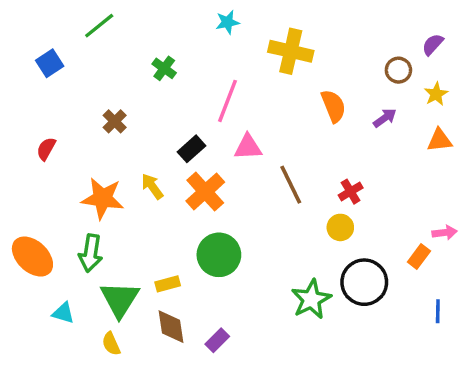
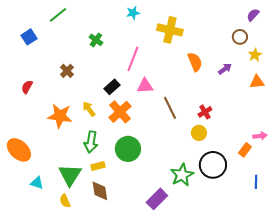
purple semicircle: (433, 44) -> (253, 15), moved
brown circle: (398, 70) -> (240, 37), moved
green arrow: (91, 253) -> (91, 142), moved
purple rectangle: (217, 340) -> (157, 199), moved, size x1.5

